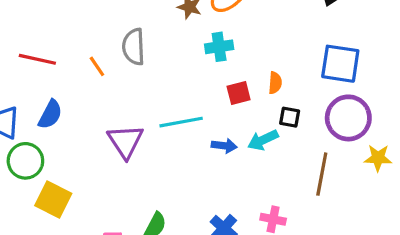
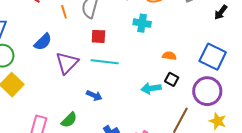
orange semicircle: (275, 83) -> (169, 56), turned -104
red square: (239, 93) -> (98, 36), moved
blue semicircle: (50, 114) -> (43, 42), moved
blue arrow: (224, 146) -> (94, 96), moved

